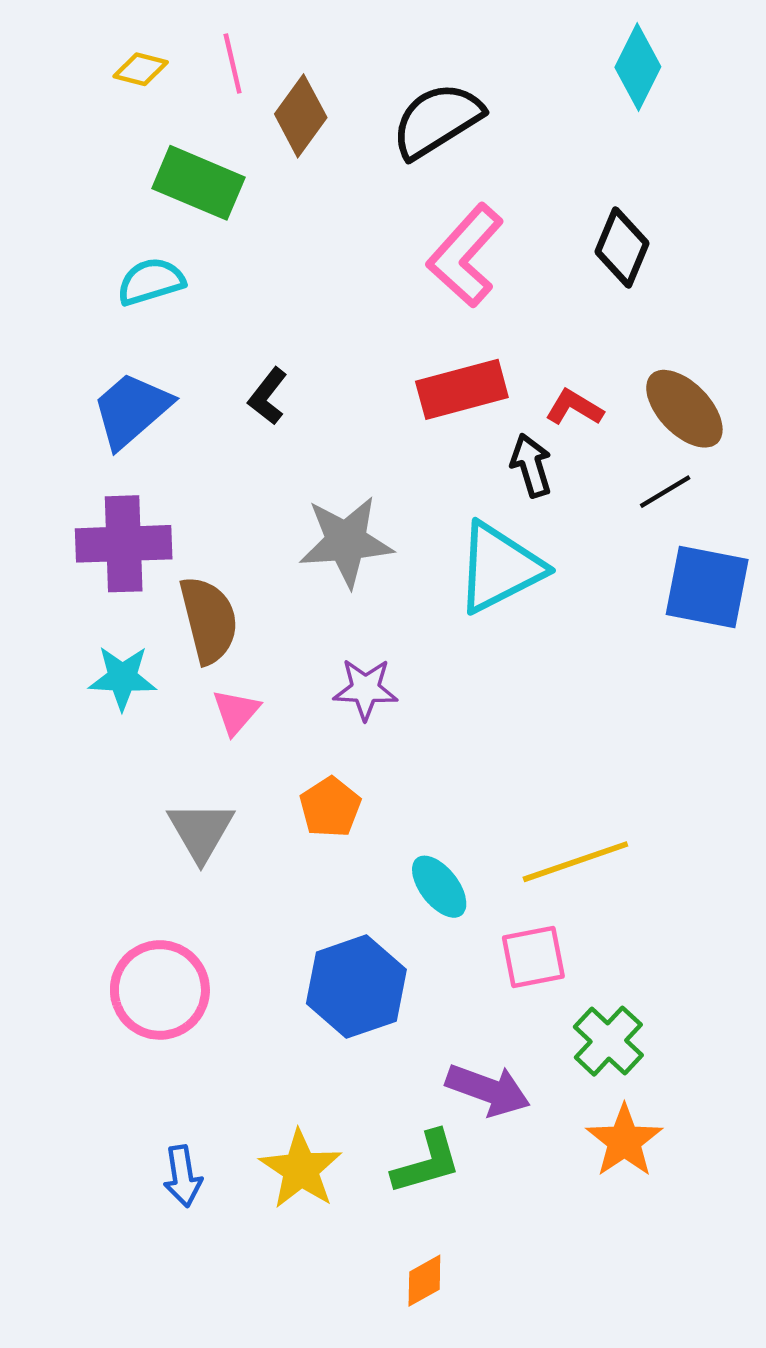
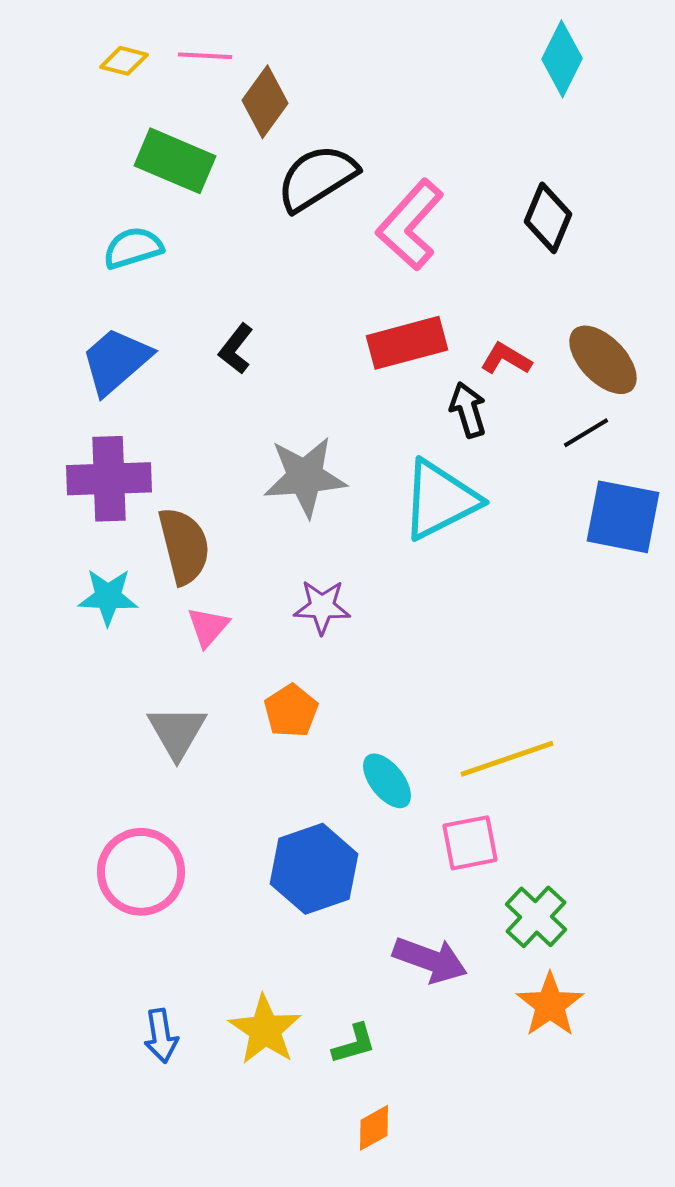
pink line: (233, 64) -> (205, 56), turned -74
black semicircle: (437, 120) -> (317, 178), moved
green L-shape: (427, 1163) -> (354, 1044), moved, size x0.7

